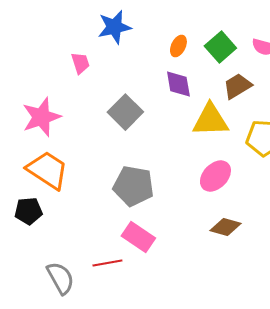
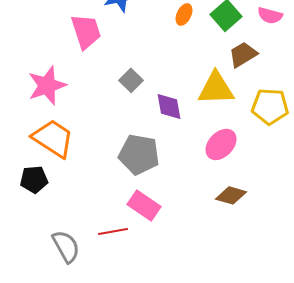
pink trapezoid: (80, 63) -> (86, 31), size x1.6
purple diamond: (178, 84) -> (169, 106), moved
gray square: (125, 112) -> (131, 80), size x0.7

